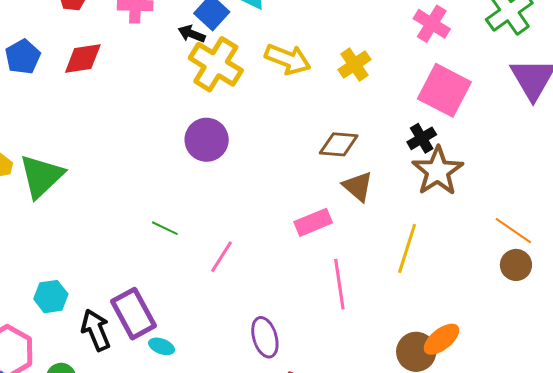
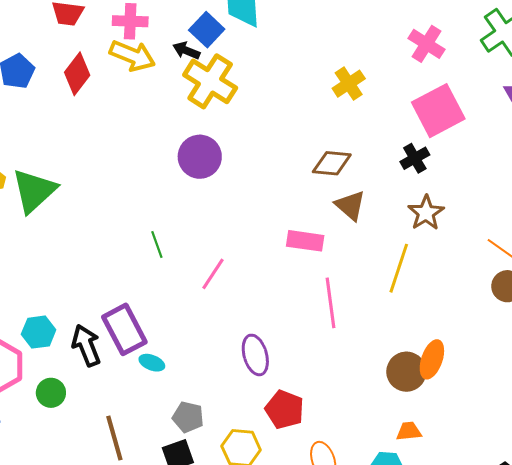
red diamond: (83, 58) -> (77, 74), turned -45
yellow arrow: (288, 59) -> (132, 56), moved
pink square: (444, 90) -> (438, 111), turned 34
brown star: (438, 171) -> (426, 213), moved, size x0.7
pink rectangle: (313, 222) -> (305, 241), turned 30
green line: (165, 228) -> (157, 245), turned 44
cyan hexagon: (51, 297) -> (39, 332), moved
orange ellipse: (442, 339) -> (432, 359), turned -33

